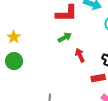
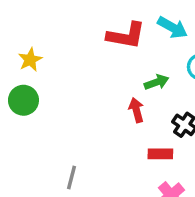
green arrow: (65, 37) -> (157, 82), moved

